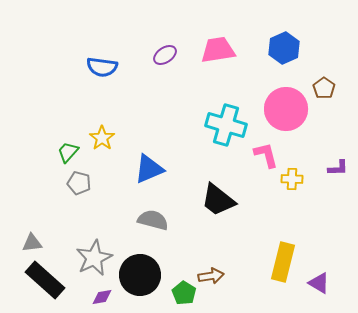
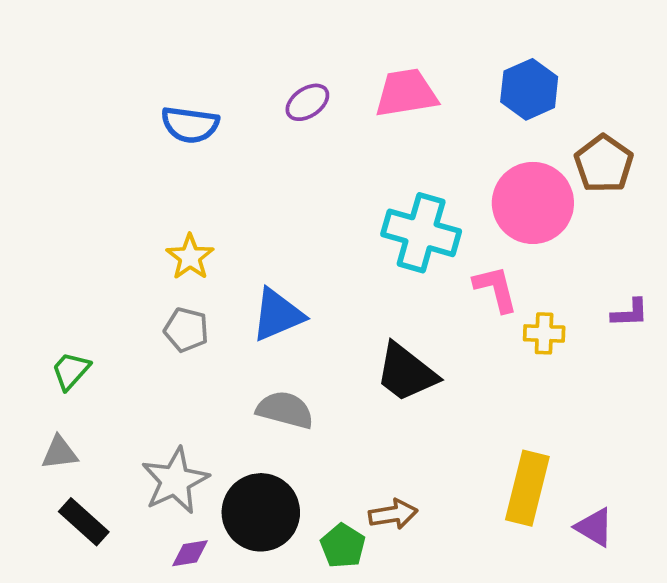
brown pentagon: (324, 88) -> (604, 164), size x1.4
green trapezoid: (68, 152) -> (71, 371), moved
gray pentagon: (79, 183) -> (186, 330), moved
black rectangle: (45, 280) -> (84, 522), size x0.7

